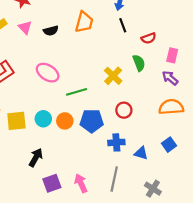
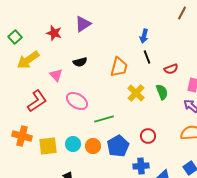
orange trapezoid: (84, 22) -> (119, 67), moved
pink triangle: (25, 27) -> (56, 75), moved
yellow cross: (113, 76) -> (136, 93), moved
blue pentagon: (92, 121) -> (118, 146), turned -30

